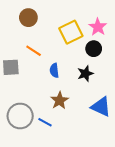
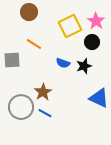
blue semicircle: (54, 70) -> (63, 63), moved, turned -64
brown star: (59, 100) -> (43, 92), moved

